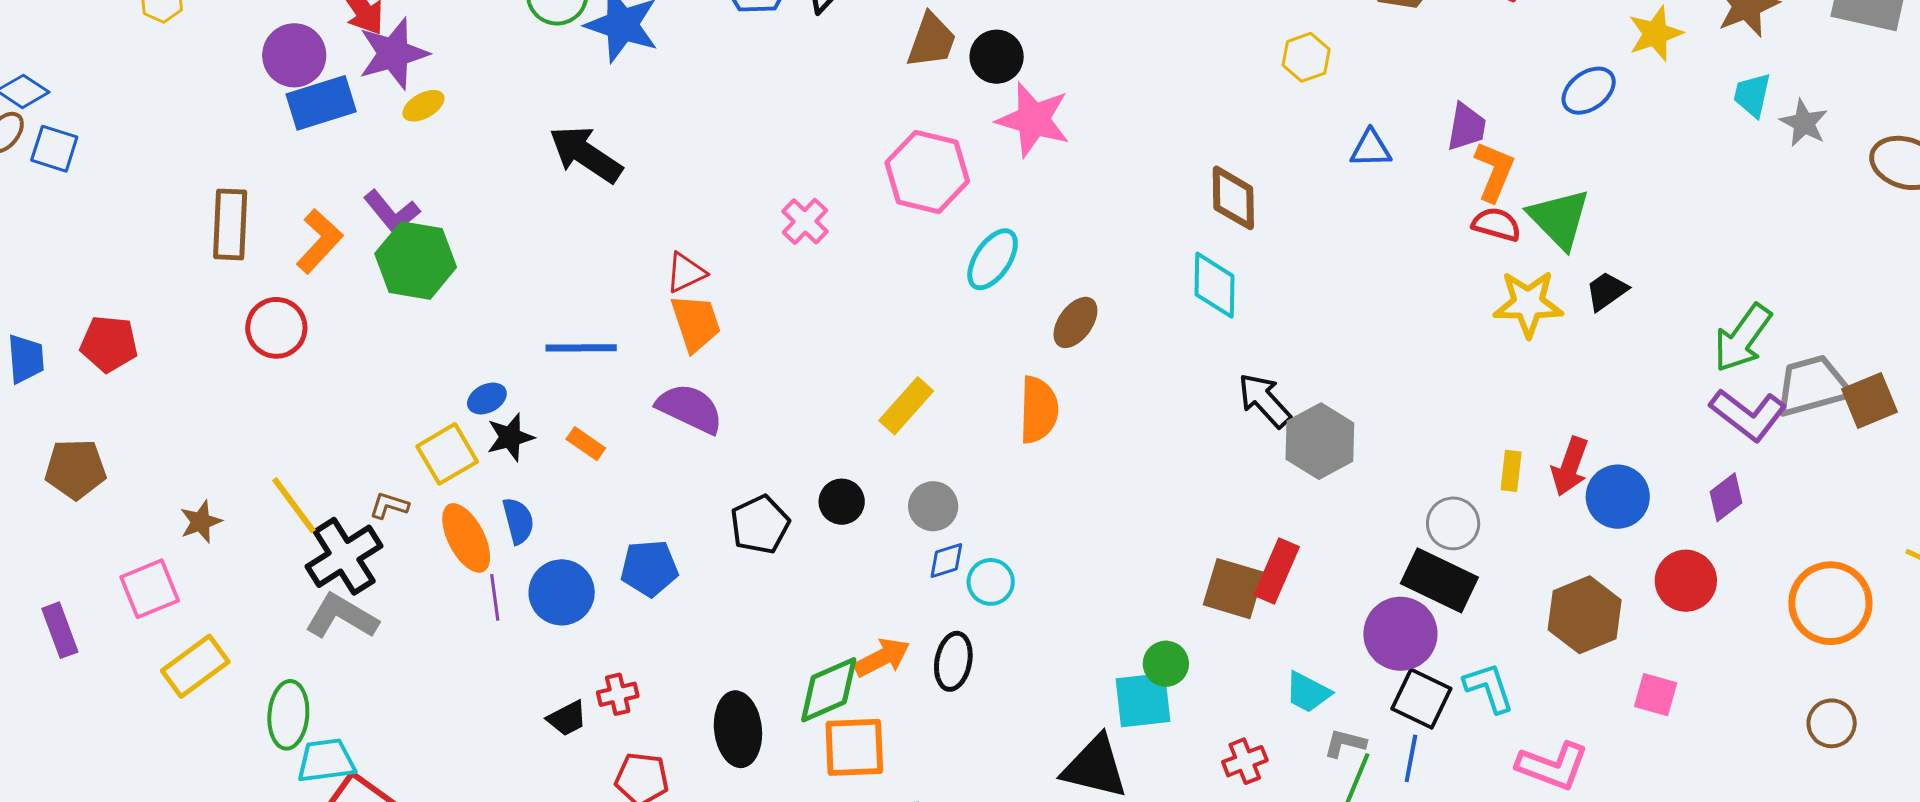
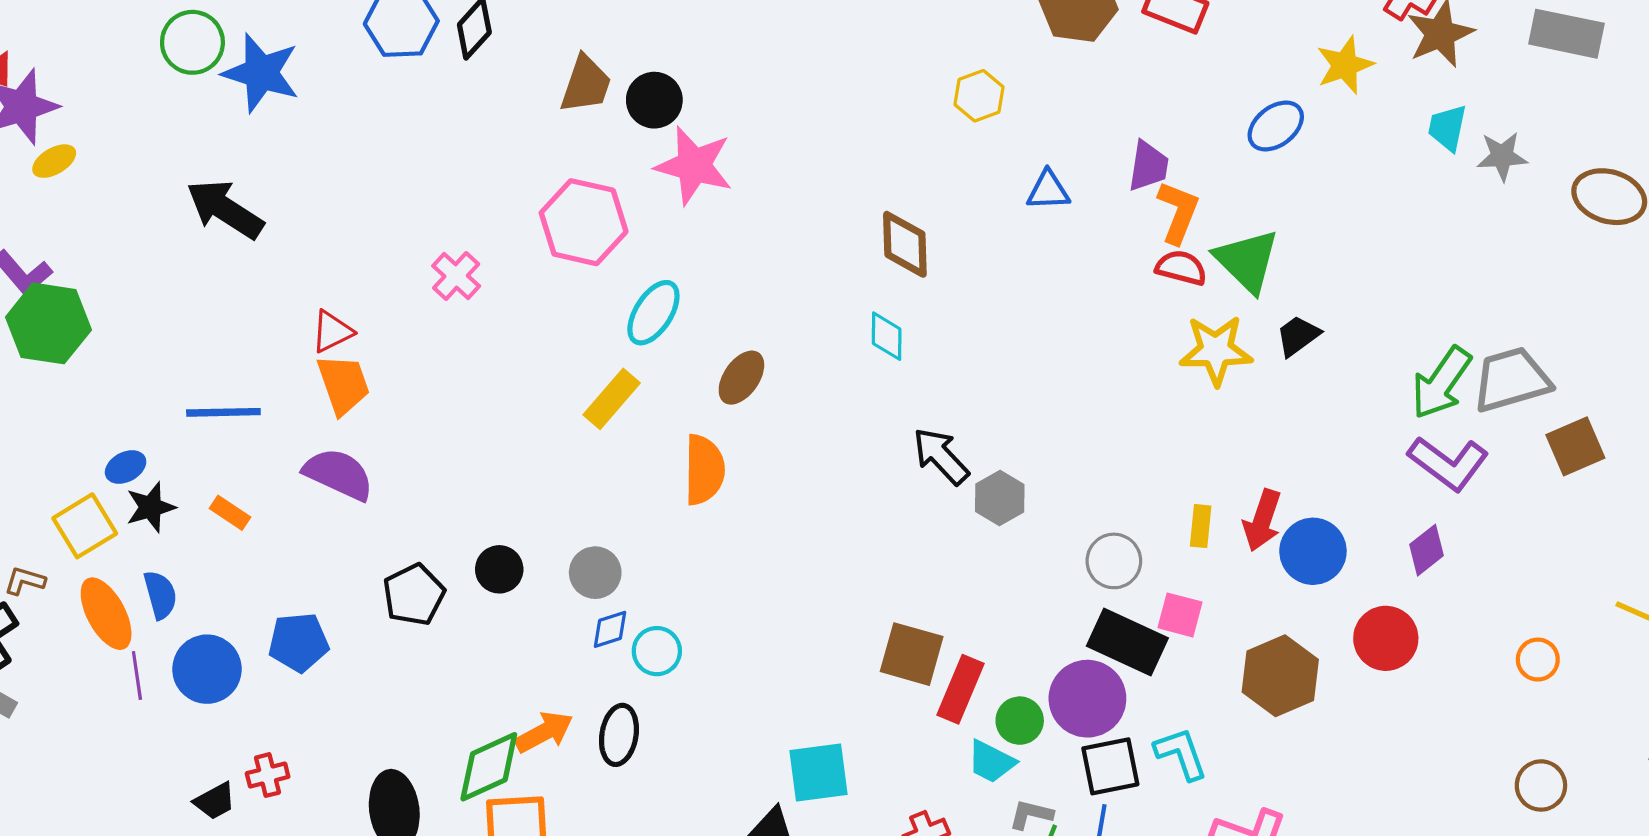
gray star: (1804, 123) -> (1502, 156), turned -30
cyan diamond: (1214, 285) -> (887, 336), size x0.7
gray trapezoid: (1813, 386) -> (1511, 380), moved
yellow rectangle: (906, 406) -> (612, 399), moved
gray hexagon: (1320, 441) -> (1000, 498), size x0.7
gray circle: (1453, 523) -> (1114, 561), moved
red rectangle: (1277, 571) -> (961, 689), moved
orange circle: (1830, 603) -> (1538, 660), size x0.5
green circle: (1166, 664) -> (1020, 721), moved
pink square: (1656, 695) -> (1180, 615), moved
black square: (1421, 699) -> (1110, 766), turned -36

